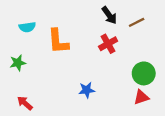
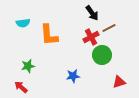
brown line: (137, 22) -> (109, 28), moved
green star: (18, 63) -> (28, 66), moved
green circle: (144, 73) -> (102, 55), moved

